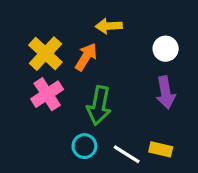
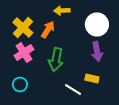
white circle: (166, 49) -> (97, 24), size x1.5
cyan circle: (84, 146) -> (20, 84), moved
yellow rectangle: (161, 149) -> (92, 78), moved

